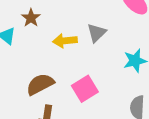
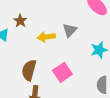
brown semicircle: (40, 84) -> (29, 70), turned -45

